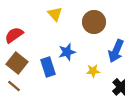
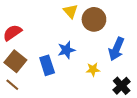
yellow triangle: (55, 14) -> (71, 11), moved

